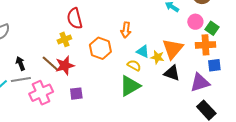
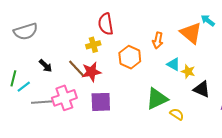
orange triangle: (173, 49) -> (191, 33), moved, turned -35
black arrow: (20, 63) -> (46, 66), turned 152
yellow semicircle: (134, 65) -> (177, 114), moved
gray line: (21, 79) -> (41, 102), moved
purple square: (76, 94) -> (101, 102), size x1.5

